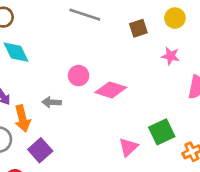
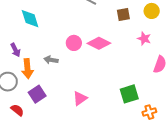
pink diamond: (111, 90) -> (99, 43), moved
pink triangle: (128, 147) -> (80, 98), moved

